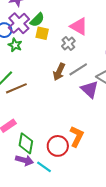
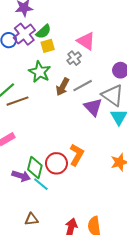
yellow square: (42, 33) -> (48, 46), turned -32
green star: (15, 45) -> (40, 72), moved, size x1.5
green diamond: (26, 143) -> (35, 167), moved

